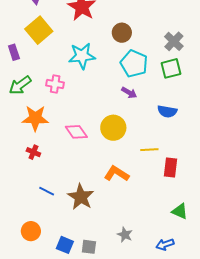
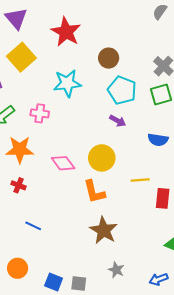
orange L-shape: (117, 174) -> (94, 192), moved, turned -135
brown star: (81, 197) -> (104, 230), moved

